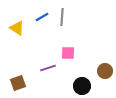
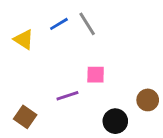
gray line: (62, 17) -> (87, 24), turned -36
brown square: (18, 83) -> (25, 117), turned -35

